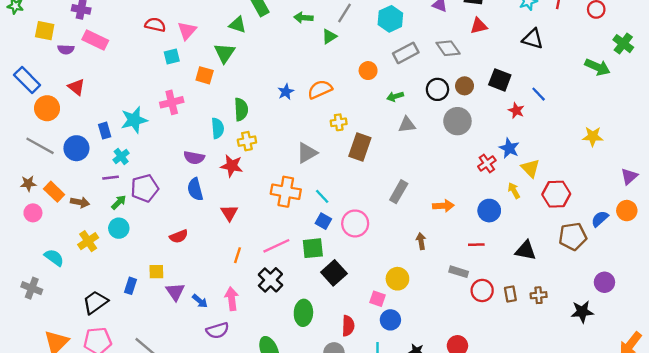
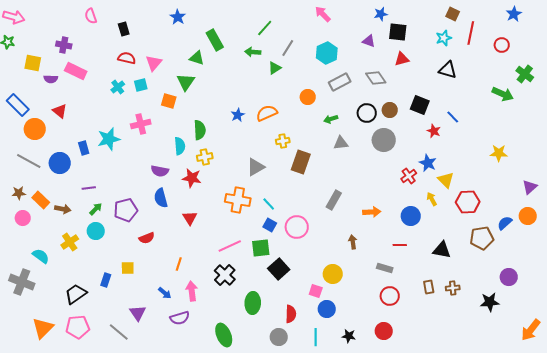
cyan cross: (121, 156) -> (118, 87), moved
purple pentagon: (145, 188) -> (126, 210), moved
orange line: (238, 255) -> (179, 264), moved
gray cross: (32, 288) -> (22, 282), size x1.4
red circle: (482, 290) -> (390, 296), moved
purple triangle: (175, 292) -> (138, 313), moved

